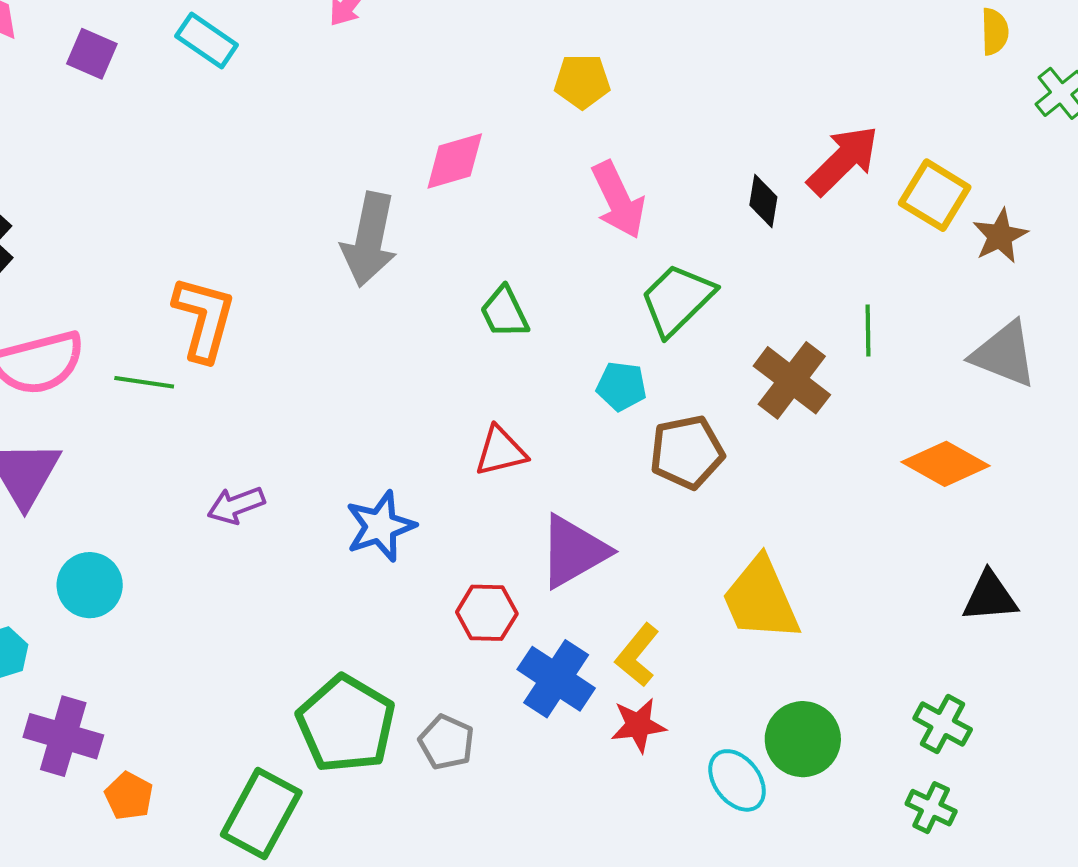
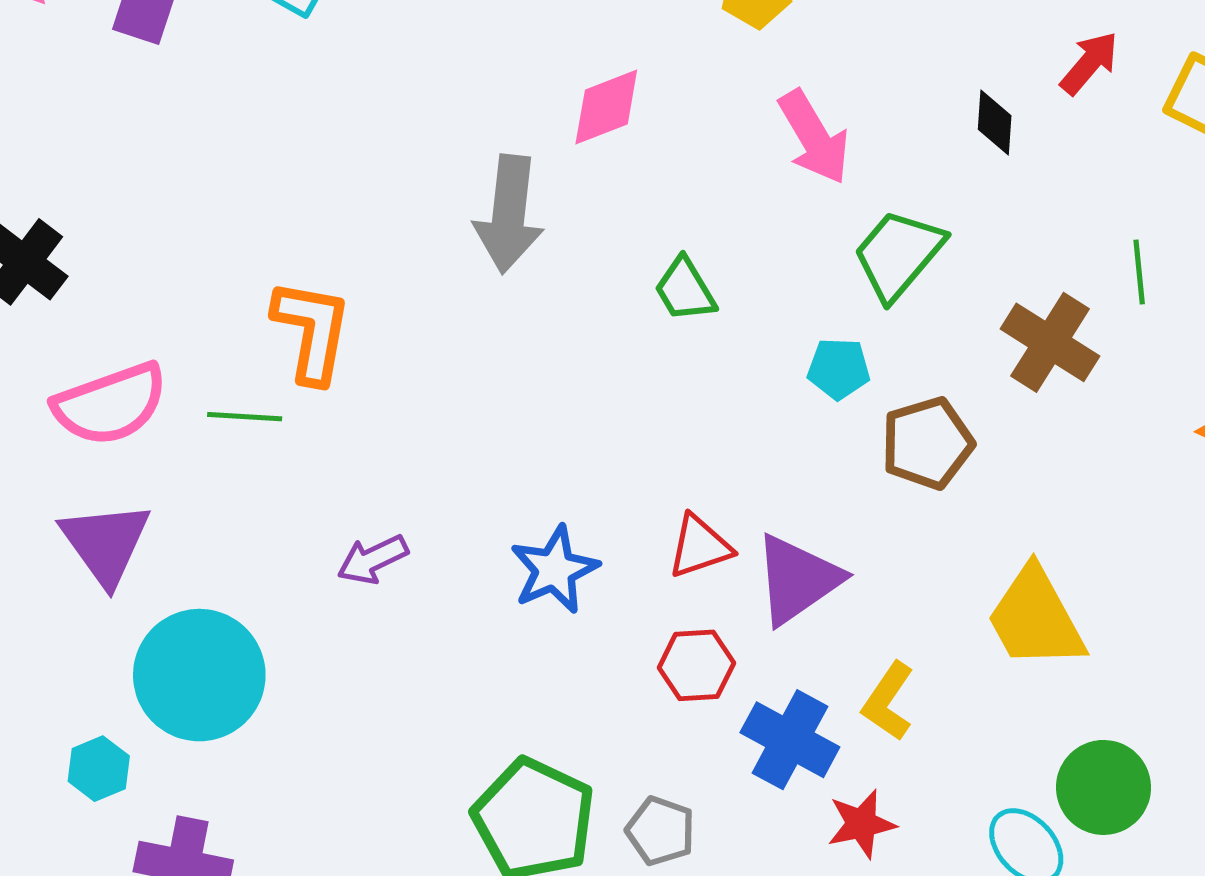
red arrow: (843, 160) -> (1089, 63), size x0.7
red triangle: (501, 451) -> (700, 546), moved
cyan circle: (90, 585) -> (199, 675), size x1.6
red star: (638, 725) -> (861, 824), moved

